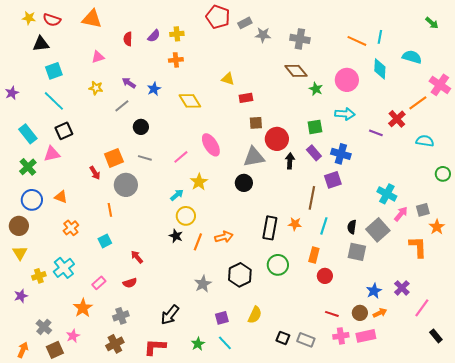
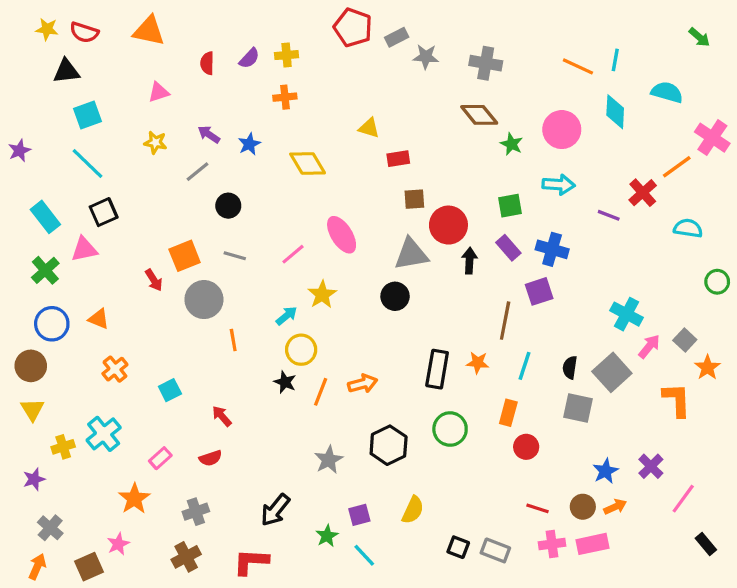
orange line: (110, 210) -> (233, 340), moved
gray square: (423, 210) -> (685, 340), turned -32
gray cross: (44, 327) -> (50, 528), moved
green star: (198, 344) -> (327, 536), moved

